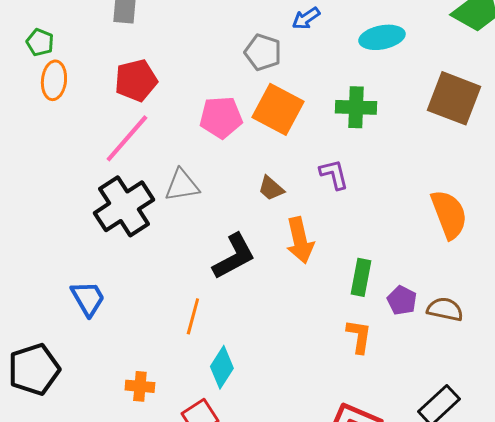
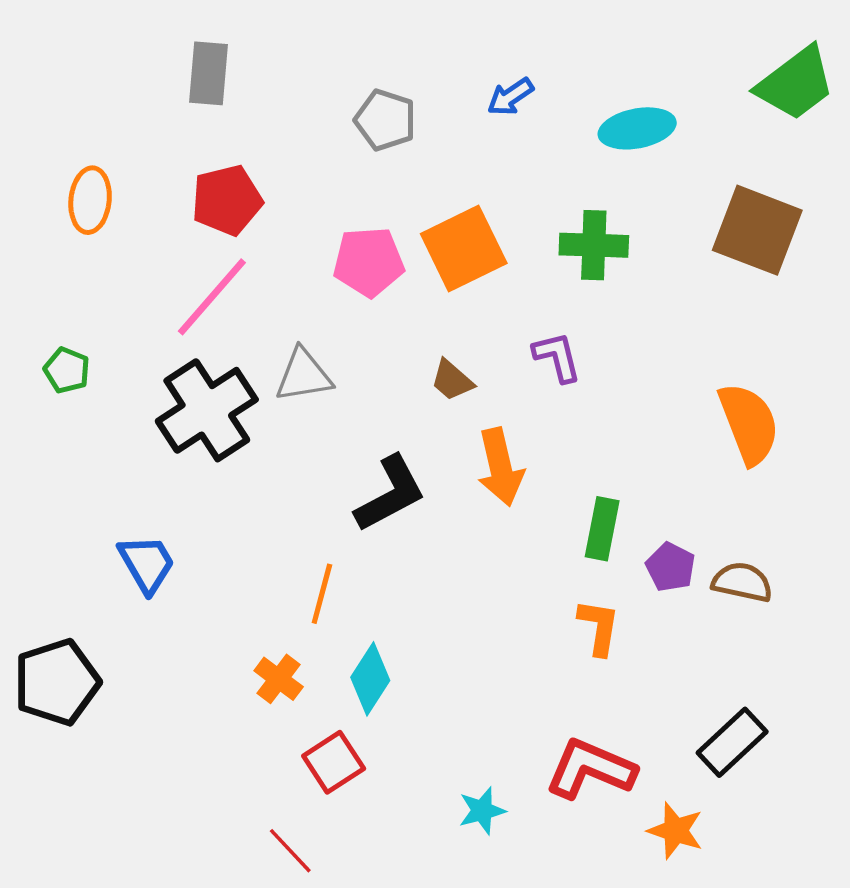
green pentagon: (40, 42) -> (67, 370), moved
gray pentagon: (263, 52) -> (385, 120), moved
orange square: (278, 109) -> (464, 249), turned 36
orange cross: (140, 386) -> (279, 679), moved, turned 32

